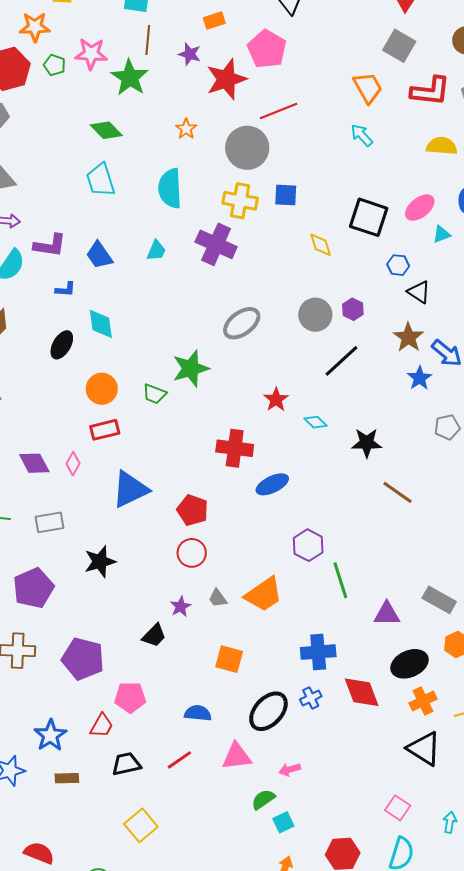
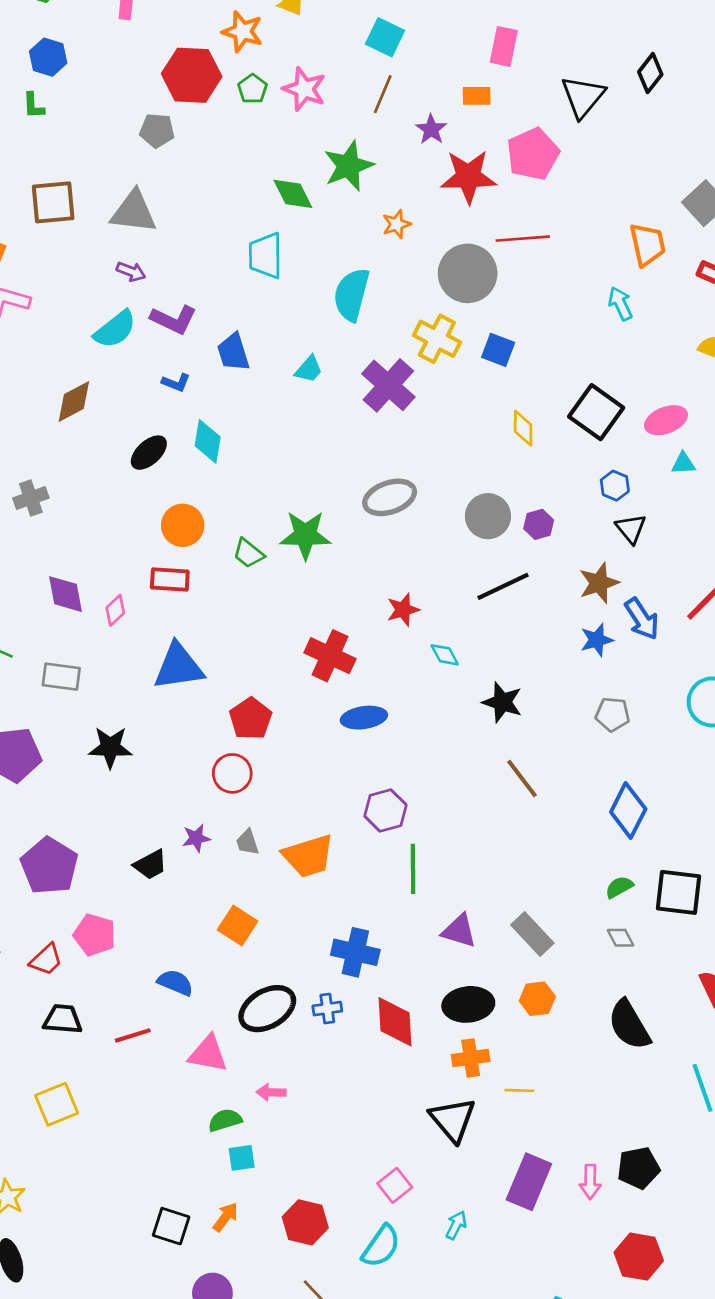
green star: (130, 78) -> (348, 166), moved

